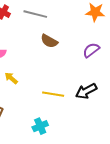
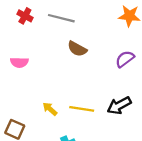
yellow arrow: (11, 78) -> (50, 109), moved

